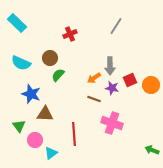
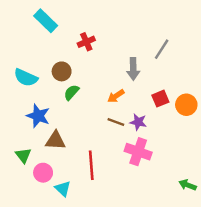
cyan rectangle: (17, 23) -> (46, 21), moved
gray line: (116, 26) -> (162, 49), moved
gray arrow: (110, 66) -> (133, 69), moved
purple star: (112, 88) -> (138, 122), moved
cyan triangle: (51, 153) -> (63, 189), turned -40

